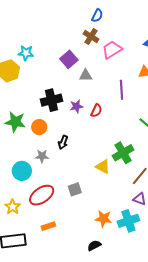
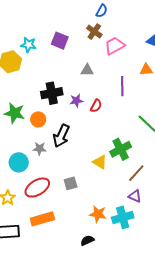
purple square: (69, 59) -> (60, 41), moved, turned -30
black arrow: (63, 142) -> (61, 136), size x1.6
orange rectangle: (48, 226) -> (42, 219), size x1.6

